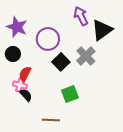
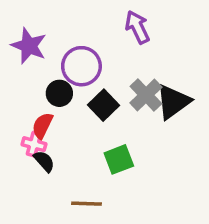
black triangle: (102, 30) -> (173, 102), moved
black circle: (13, 54) -> (59, 93), moved

